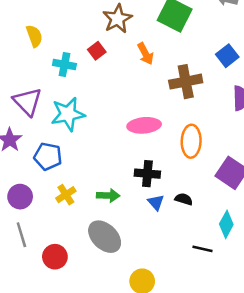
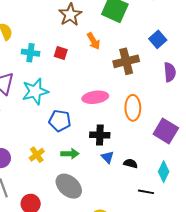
red square: (97, 51) -> (61, 53), moved, turned -32
blue pentagon: (48, 156) -> (60, 121), moved
black semicircle: (184, 199) -> (130, 164), moved

